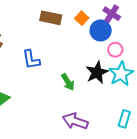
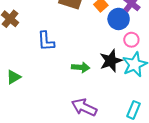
green arrow: (68, 82) -> (81, 67), turned -60

